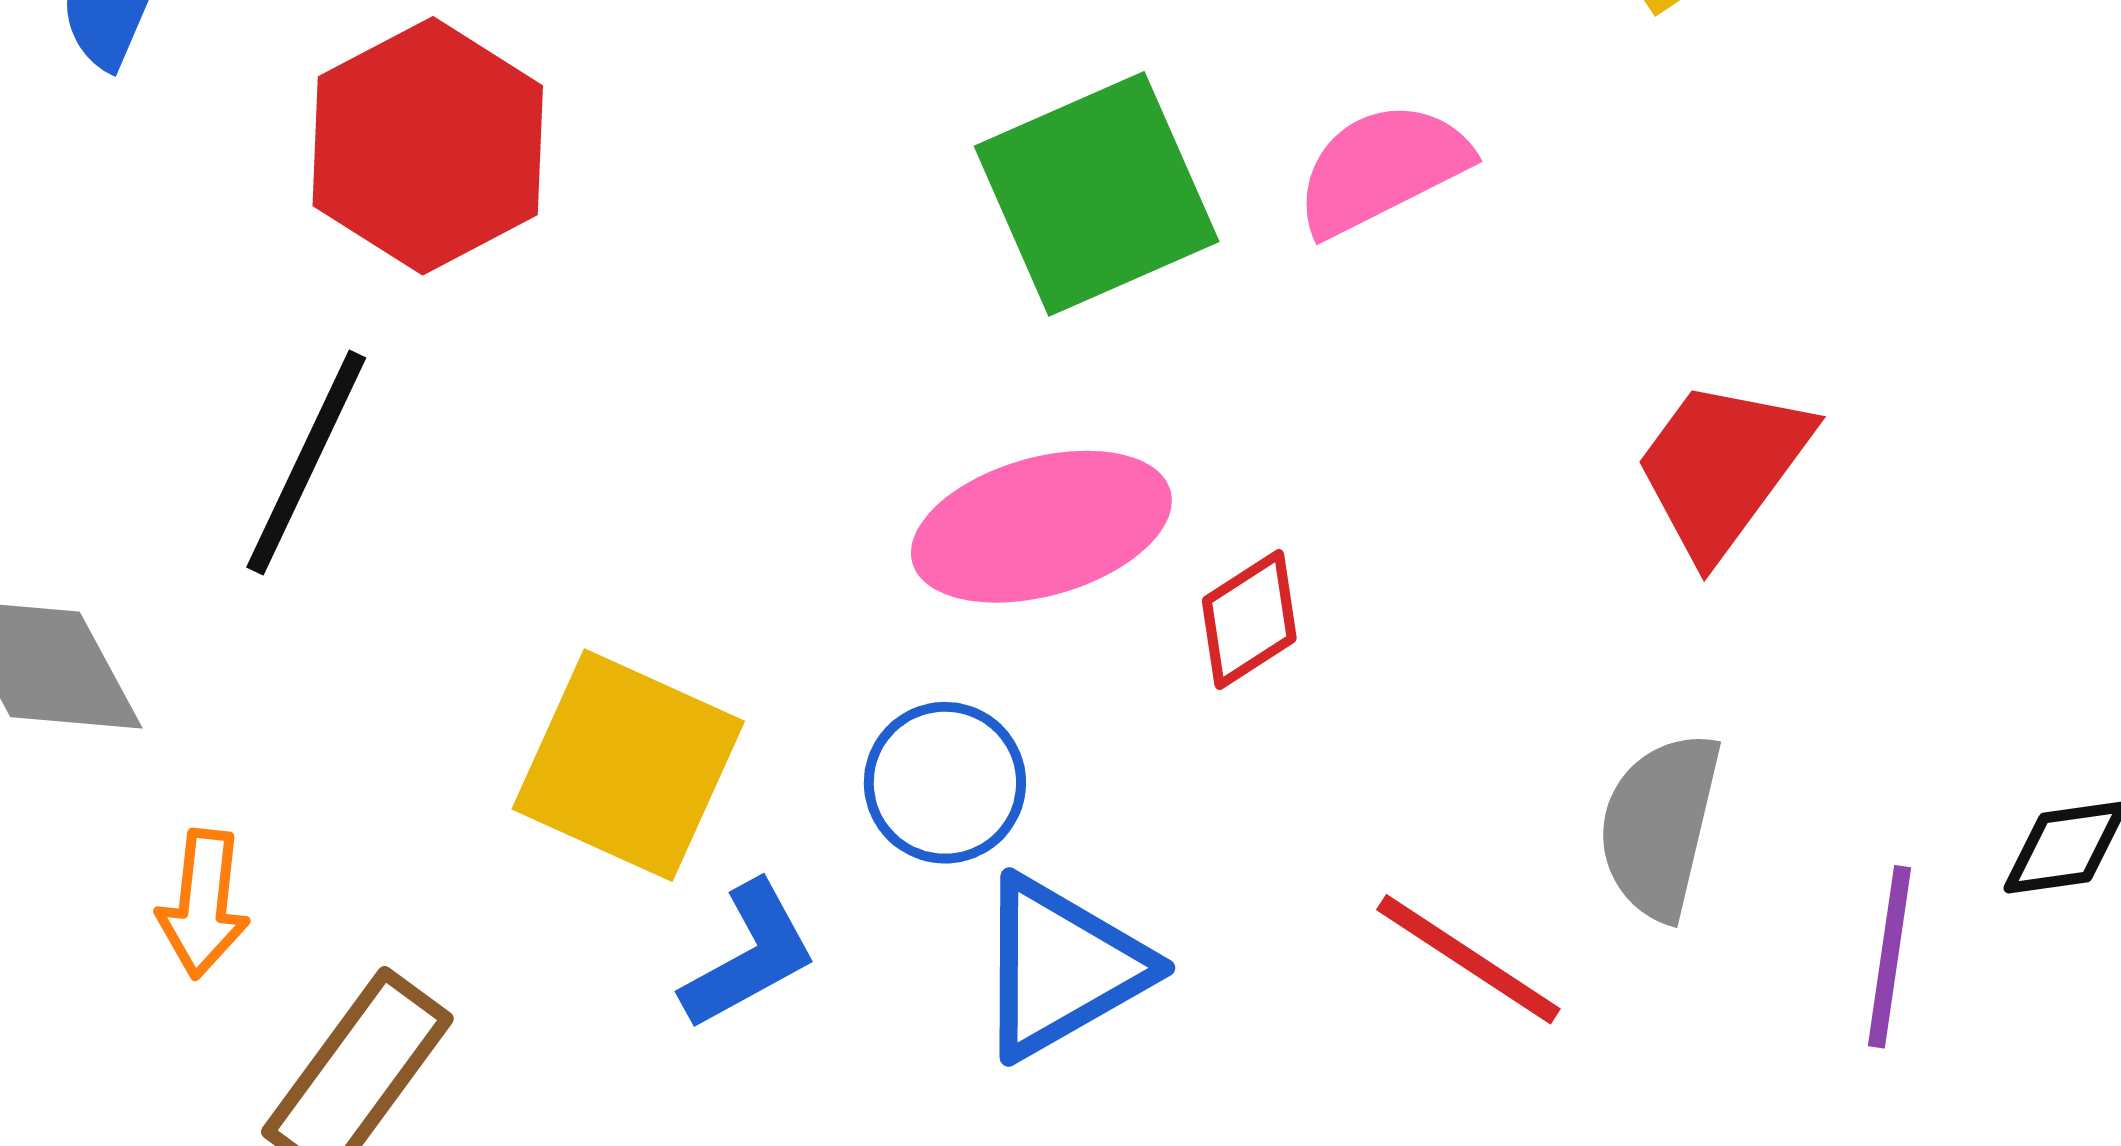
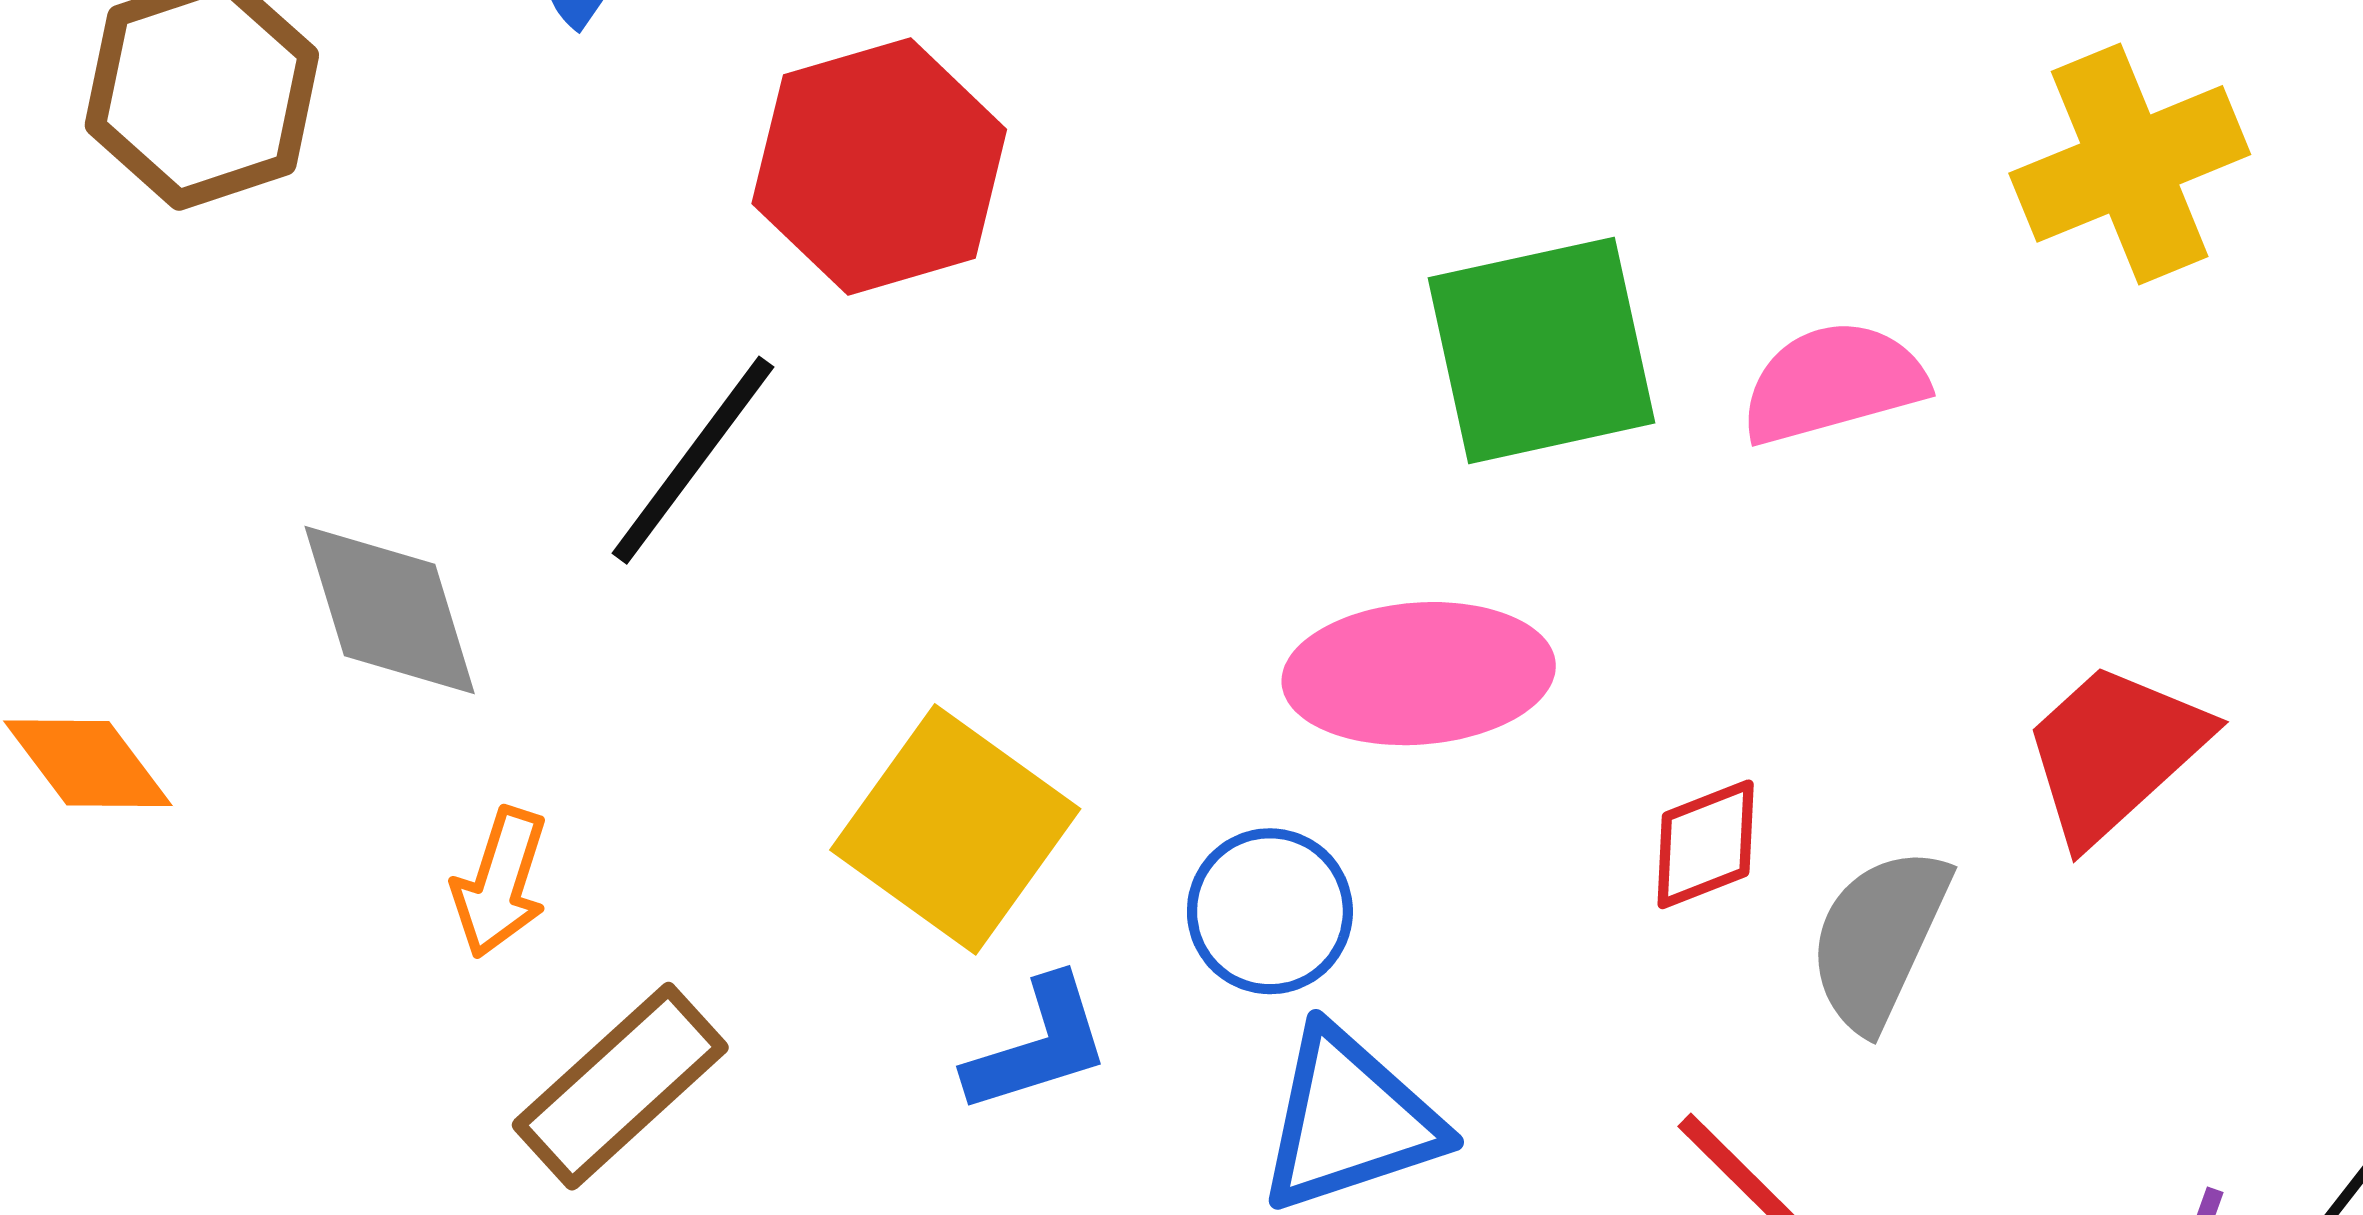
red diamond: (1249, 620) -> (1706, 844), moved
gray semicircle: (1660, 826) -> (1879, 938), moved

